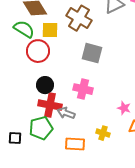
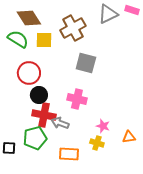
brown cross: (79, 18) -> (73, 28), turned 30
red circle: (38, 51) -> (29, 73), moved
pink star: (124, 108) -> (103, 126), moved

